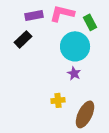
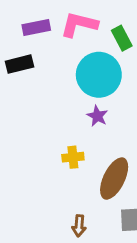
black rectangle: (23, 39) -> (20, 64), turned 30

